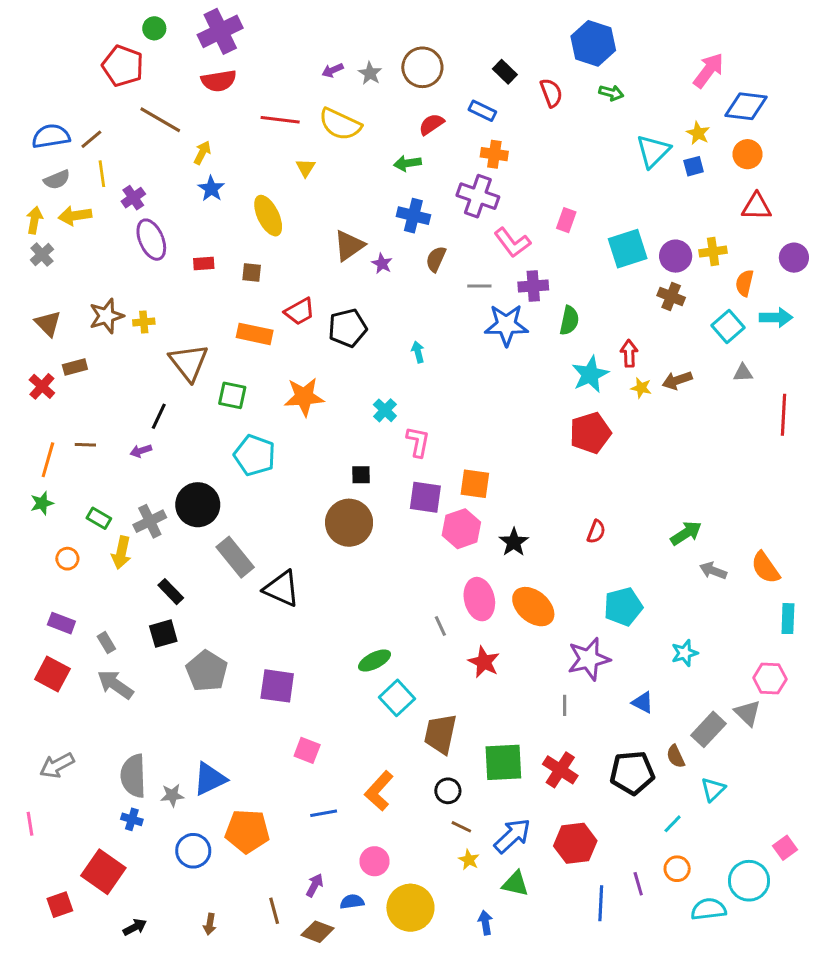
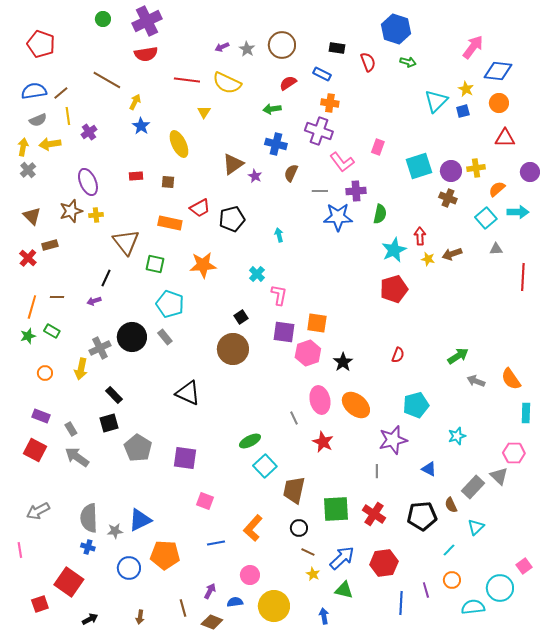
red pentagon: (123, 66) -> (41, 44), moved
black rectangle: (505, 72) -> (337, 48), turned -35
purple ellipse: (151, 240) -> (88, 182), moved
orange semicircle: (745, 283) -> (497, 189), turned 36
black square: (361, 475) -> (241, 317), turned -32
green rectangle: (99, 518) -> (52, 331), moved
gray rectangle: (235, 557) -> (165, 337), moved, size x0.6

